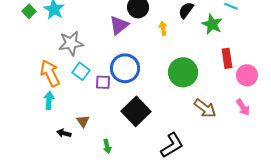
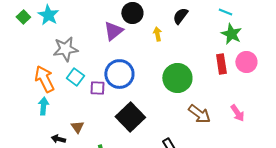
green star: (212, 24) -> (231, 34), moved
pink circle: (247, 75) -> (246, 62), moved

